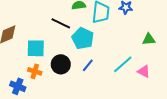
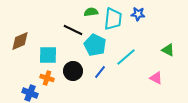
green triangle: (149, 39) -> (168, 50), moved, turned 32
cyan line: (123, 64) -> (126, 57), moved

